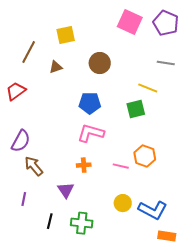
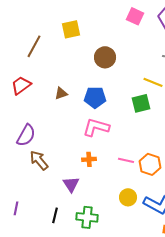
pink square: (130, 22) -> (135, 16), size x0.7
brown triangle: (56, 67) -> (61, 93), moved
orange hexagon: (145, 156) -> (150, 164), moved
purple line: (24, 199) -> (16, 208), moved

